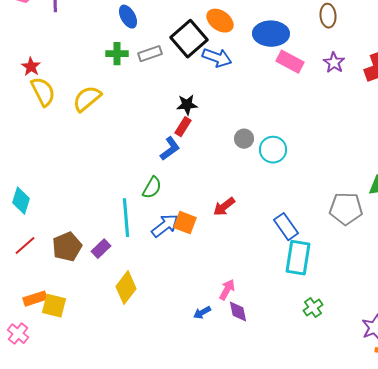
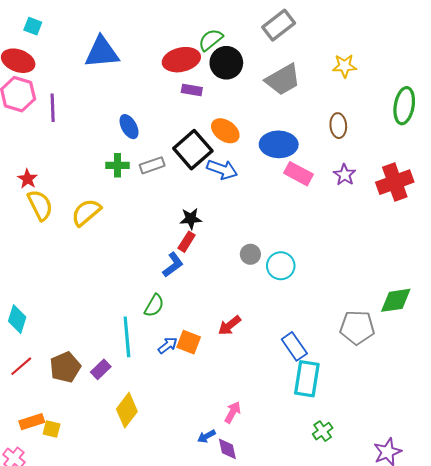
blue arrow: (165, 226) -> (168, 345), size x0.7
yellow square: (54, 306) -> (52, 429), size x0.7
purple diamond: (238, 312) -> (227, 449), moved

